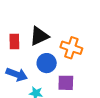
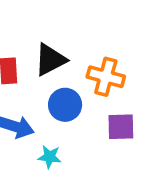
purple square: (66, 83) -> (121, 127), moved

